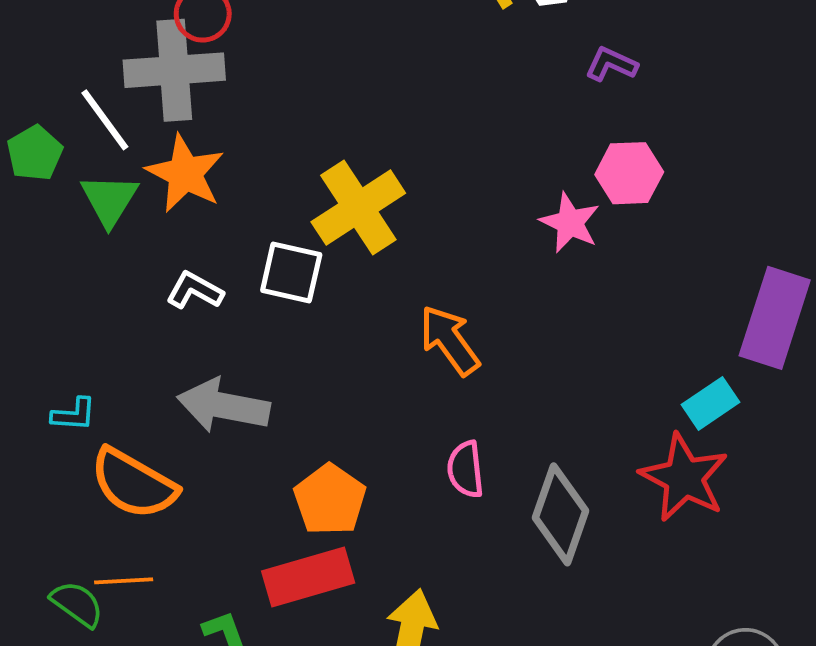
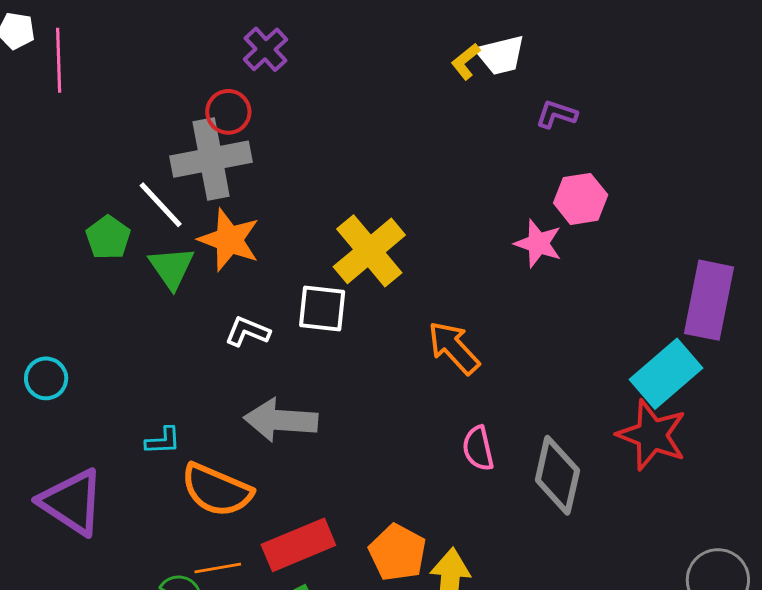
cyan rectangle: (711, 403) -> (666, 374), size x1.6
orange pentagon: (330, 500) -> (398, 553), moved
red rectangle: (308, 577) -> (298, 545), moved

